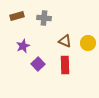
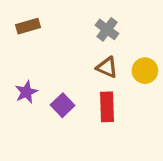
gray cross: (44, 18) -> (107, 29), moved, turned 32
purple star: (23, 46) -> (26, 92), moved

